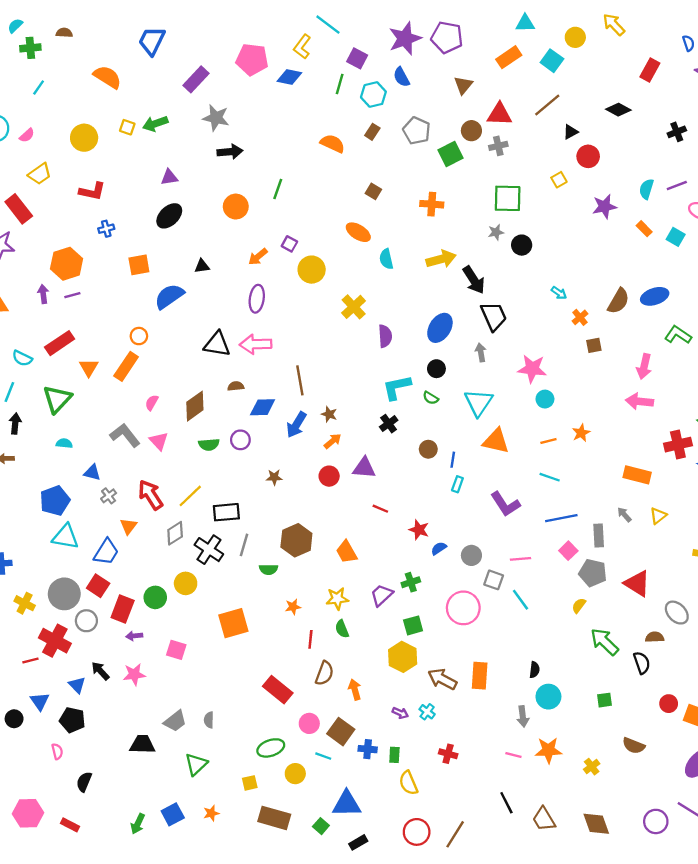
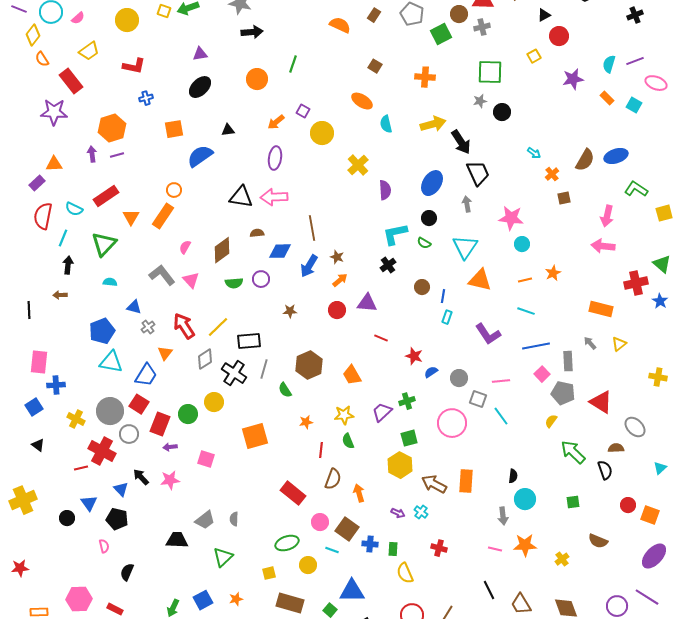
green semicircle: (268, 569) -> (285, 390), turned 56

